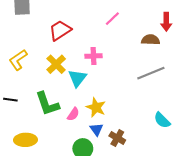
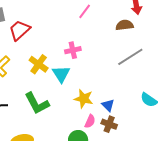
red trapezoid: (60, 30) -> (20, 30), moved
pink semicircle: (73, 114) -> (90, 121), moved
blue triangle: (96, 129) -> (108, 105), moved

